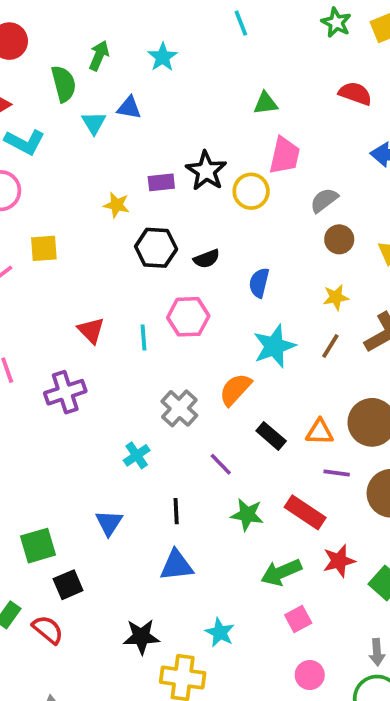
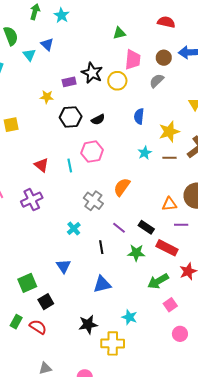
green arrow: (99, 56) -> (35, 12), moved
blue triangle: (129, 108) -> (47, 44), turned 40
brown circle: (339, 239) -> (164, 58), moved
blue semicircle: (259, 283) -> (139, 116), moved
yellow star: (336, 297) -> (169, 132), size x1.5
cyan star: (274, 346) -> (145, 153), moved, size x0.6
brown line: (330, 346) -> (170, 158), turned 64
black rectangle: (271, 436) -> (146, 227), moved
black line: (176, 511) -> (101, 247), moved

